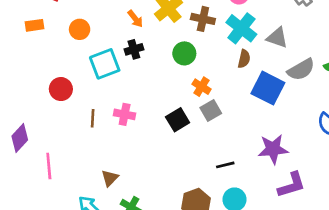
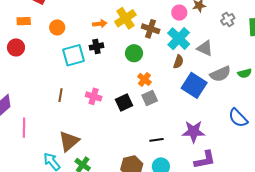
orange arrow: (135, 19) -> (100, 24), turned -64
red circle: (61, 89) -> (16, 47), moved
pink cross: (125, 114) -> (94, 96), moved
brown triangle: (110, 178) -> (69, 141), size x1.6

